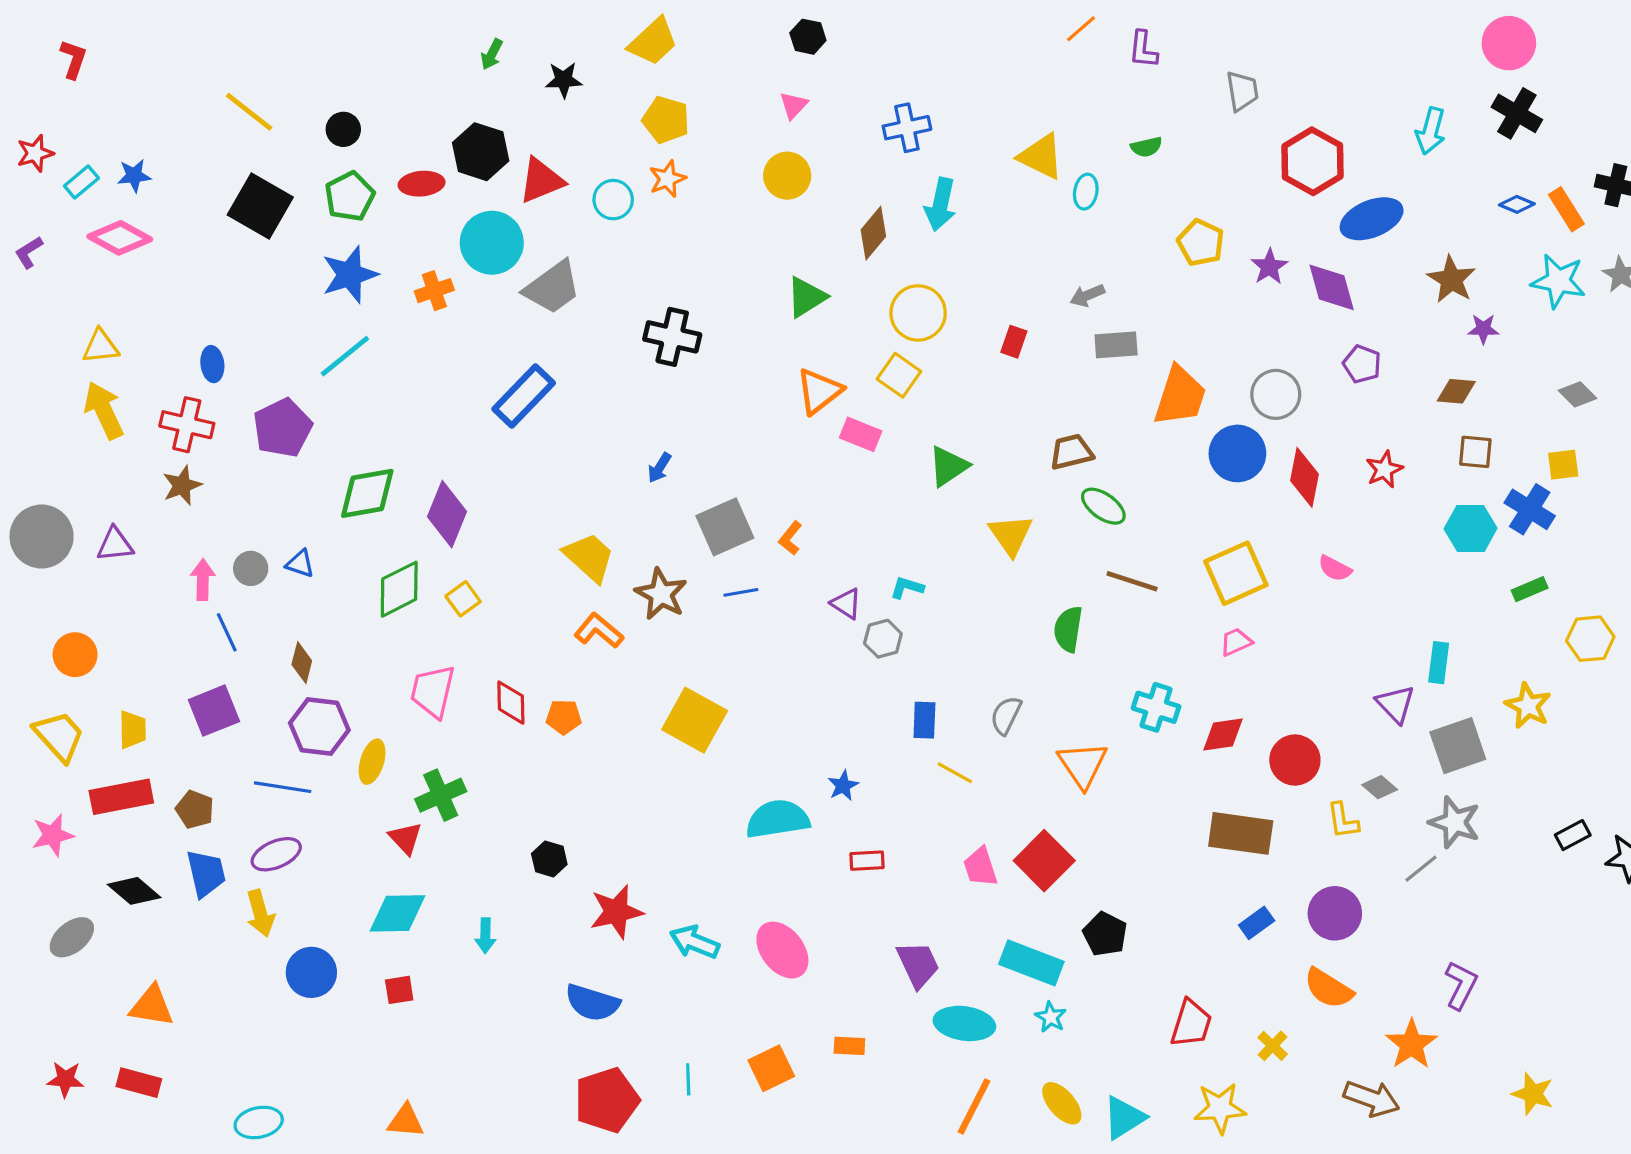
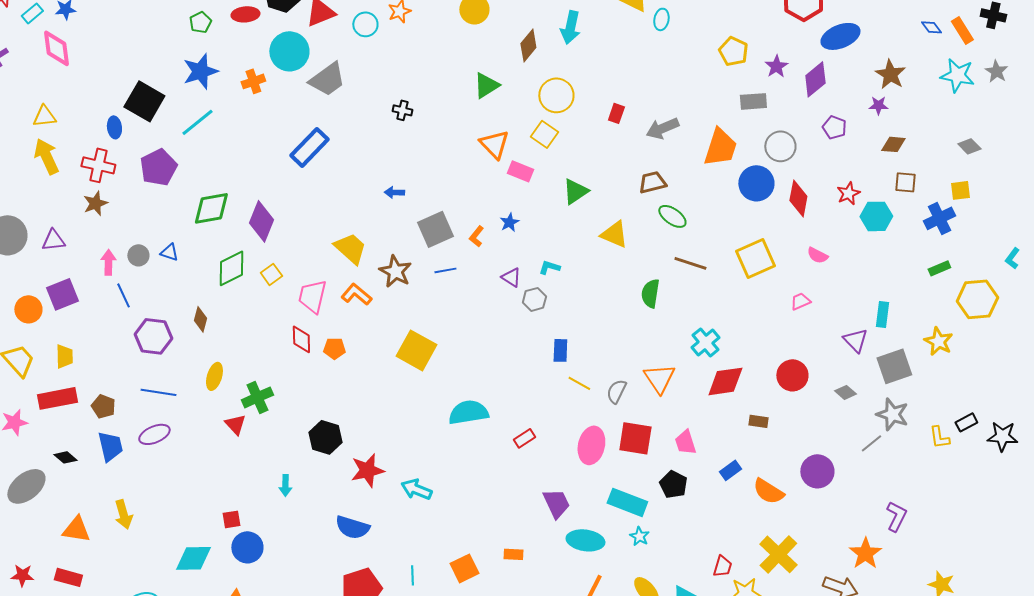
green pentagon: (350, 196) -> (200, 22), size x0.7
blue diamond: (1517, 204) -> (931, 27), turned 30
black square: (260, 206) -> (144, 101), moved
pink diamond: (120, 238) -> (56, 48), turned 54
purple diamond: (1332, 287) -> (815, 79), turned 66
gray arrow: (1087, 295) -> (662, 128), moved, size x1.5
purple star: (1483, 329) -> (878, 105), moved
black cross: (672, 337) -> (402, 110), size x0.6
gray rectangle: (1116, 345) -> (753, 101), moved
orange triangle: (819, 391) -> (494, 144), turned -36
blue arrow: (659, 468) -> (394, 192), turned 60
blue cross: (1530, 509) -> (939, 218), turned 32
cyan hexagon: (1471, 529) -> (876, 216), moved
yellow triangle: (1011, 535) -> (614, 234), turned -32
yellow hexagon: (1590, 639) -> (977, 299), size x1.4
pink trapezoid: (1236, 642) -> (800, 301), moved
brown diamond: (302, 663) -> (200, 319), moved
pink trapezoid: (433, 691) -> (312, 296), moved
cyan cross: (1156, 707) -> (705, 342), turned 32
purple square: (214, 711) -> (62, 294), moved
gray semicircle: (1006, 715) -> (616, 391), moved
purple hexagon: (319, 726) -> (153, 336), moved
red diamond: (1223, 734) -> (725, 381), moved, size x1.4
blue star: (843, 786) -> (509, 222), moved
yellow L-shape: (1343, 821) -> (939, 437), moved
brown rectangle: (1241, 833) -> (758, 421), size x0.5
black hexagon: (549, 859) -> (325, 437), size x1.5
red rectangle: (867, 861) -> (524, 438), turned -30
red square: (1044, 861) -> (635, 438), turned -36
pink trapezoid: (980, 867) -> (685, 442), moved
black diamond: (134, 891) -> (65, 457), size x0.7
yellow arrow: (260, 913) -> (123, 514), moved
cyan diamond: (398, 913) -> (193, 558), moved
blue rectangle: (1257, 923) -> (730, 470), moved
gray ellipse: (72, 937) -> (26, 486), size x1.4
pink ellipse: (782, 950) -> (591, 445), moved, turned 51
blue circle: (311, 972) -> (247, 547), moved
orange semicircle: (1328, 988) -> (768, 491), moved
red trapezoid: (1191, 1023) -> (722, 566), moved, size x0.7
yellow cross: (1273, 1046) -> (778, 554), size x2.0

